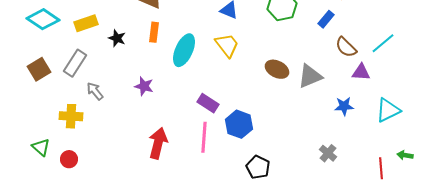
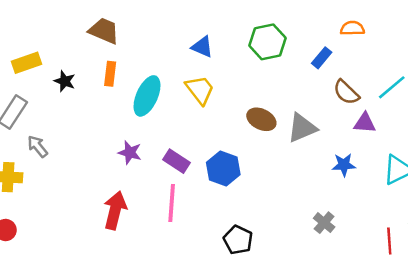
purple star: (144, 86) -> (130, 153), moved
blue hexagon: (239, 124) -> (223, 169), moved

